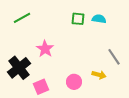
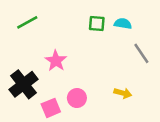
gray line: (114, 57) -> (141, 53), moved
pink circle: (74, 82) -> (77, 98), moved

